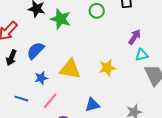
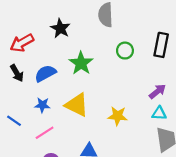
green star: (61, 19) -> (81, 63), moved
black arrow: (11, 58) -> (17, 73), turned -70

